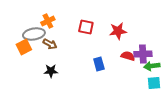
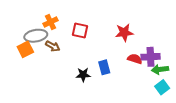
red square: (86, 27) -> (80, 30), moved
black star: (51, 71) -> (83, 75), moved
cyan square: (154, 83) -> (162, 87), turned -32

